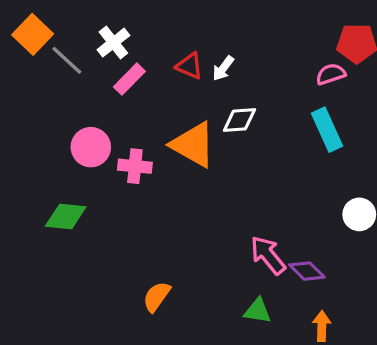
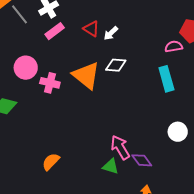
green triangle: (258, 311) -> (111, 166), moved

